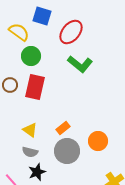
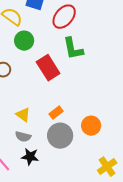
green L-shape: (80, 64) -> (73, 49), turned 40
red rectangle: (35, 87) -> (48, 68), moved, turned -45
black star: (37, 172) -> (30, 157), turned 30

